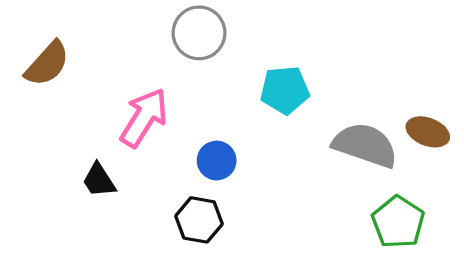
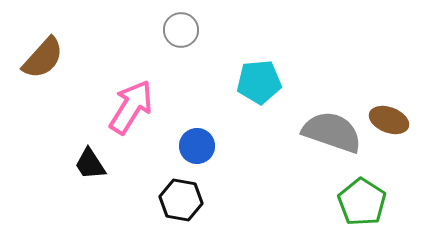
gray circle: (199, 33) -> (181, 30), size x0.7

